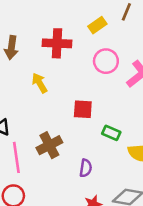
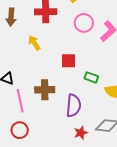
brown cross: (49, 145) -> (45, 90), turned 30
purple semicircle: (86, 168) -> (73, 106), size x1.6

